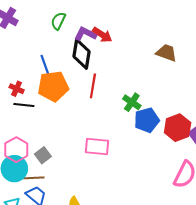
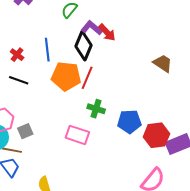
orange pentagon: (53, 86) -> (66, 76), moved
red cross: (17, 89) -> (17, 55), moved
green cross: (132, 102) -> (96, 109), moved, turned -30

